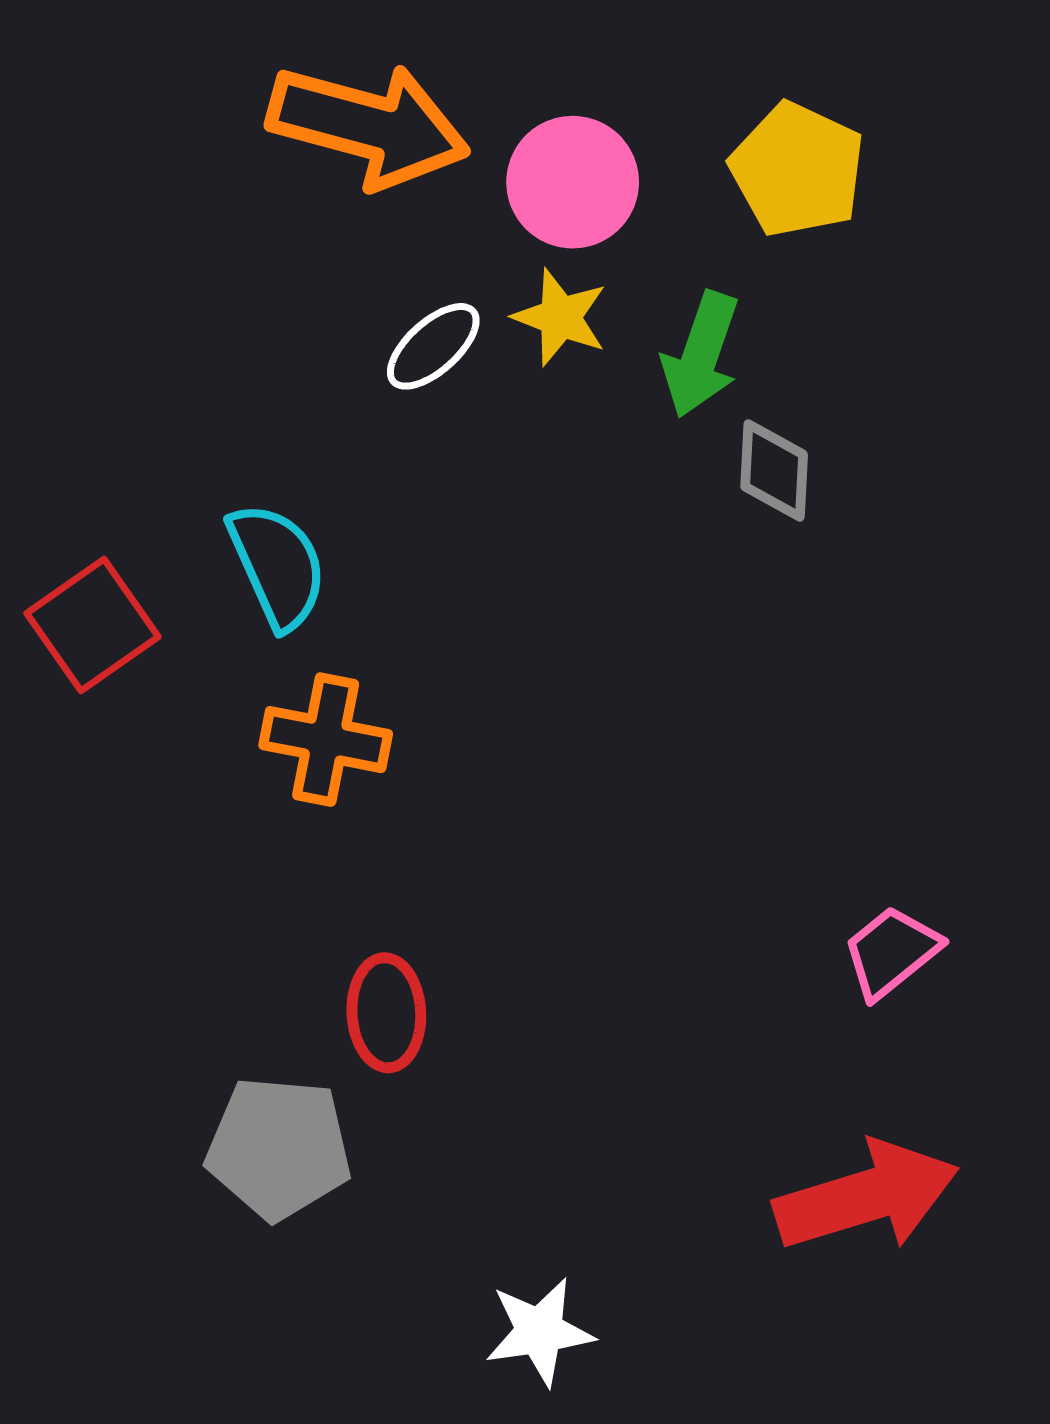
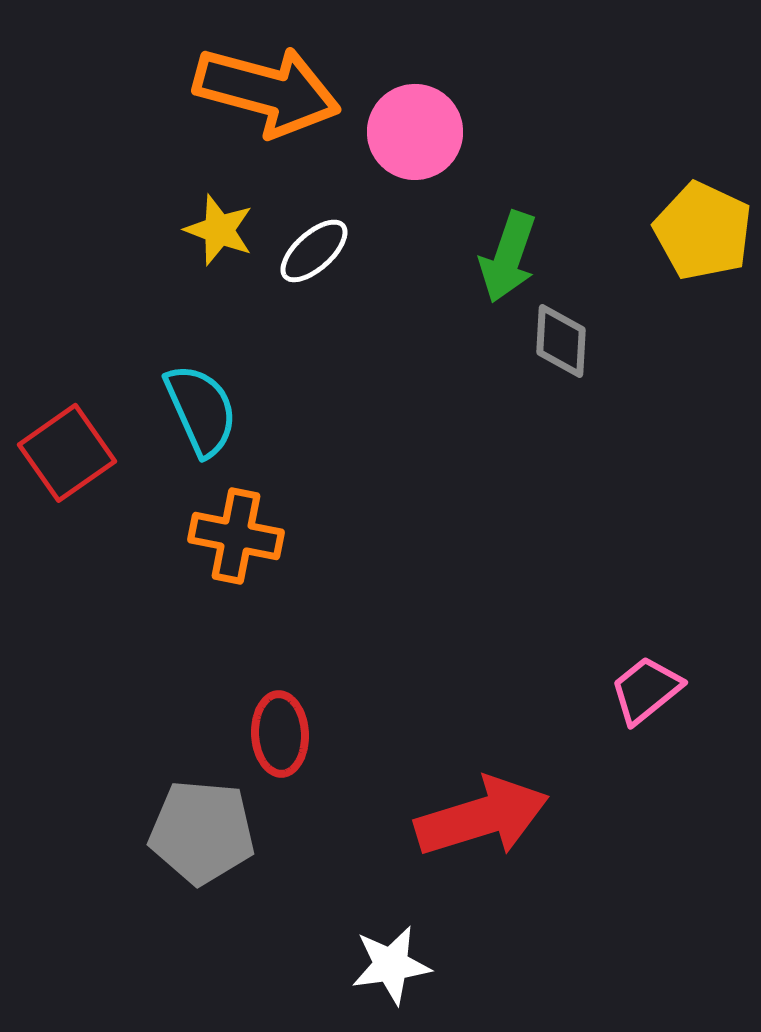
yellow pentagon: (798, 170) -> (703, 231), moved
yellow star: (560, 317) -> (219, 230), moved
red arrow: (867, 1196) -> (482, 817), moved

